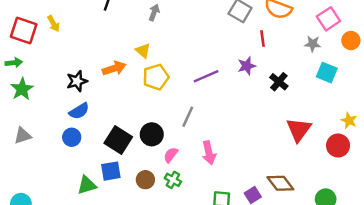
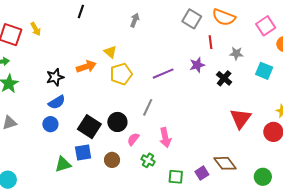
gray arrow: (154, 13) -> (135, 20), moved
gray star: (313, 44) -> (236, 53), moved
green cross: (173, 180) -> (148, 160), moved

